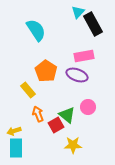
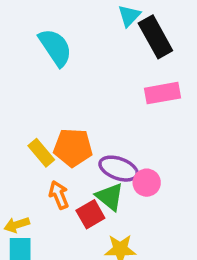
pink rectangle: (84, 56) -> (162, 93), moved
orange pentagon: (46, 71) -> (73, 147), moved, turned -30
purple ellipse: (77, 75) -> (119, 169), moved

